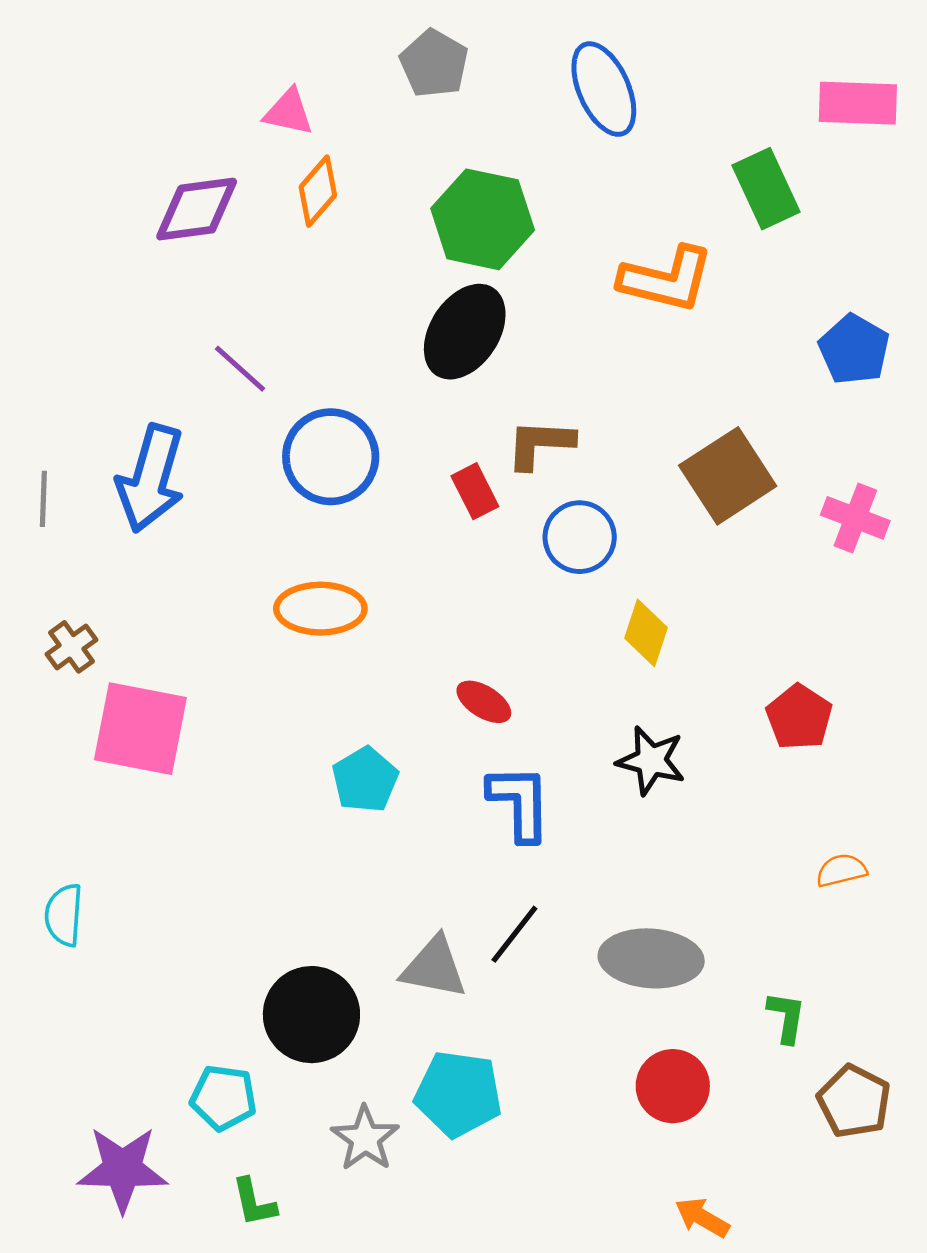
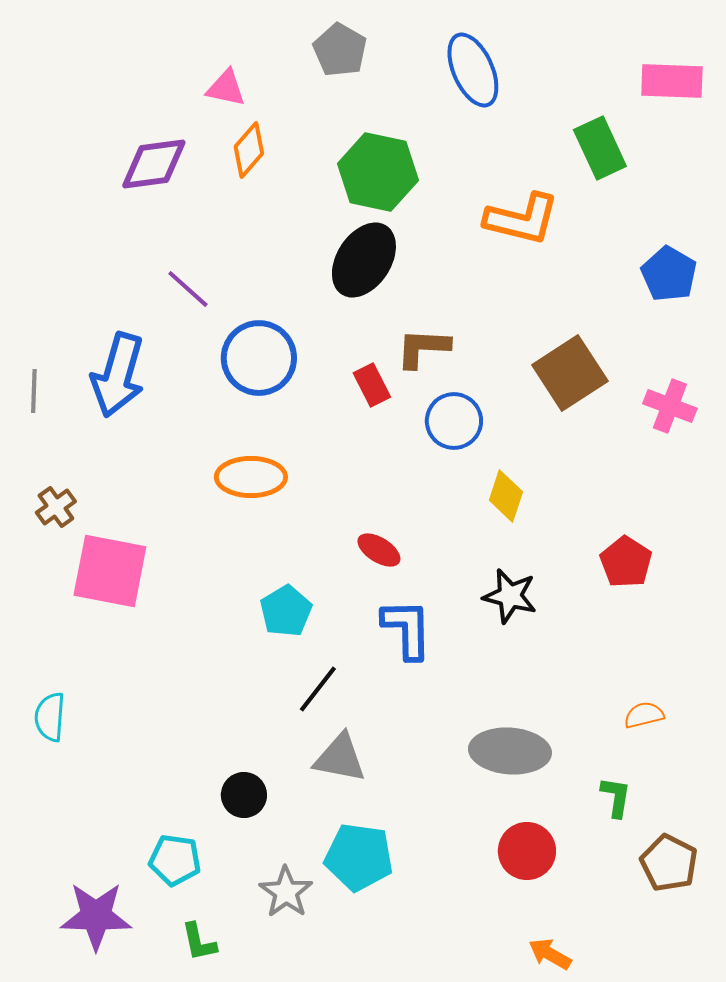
orange semicircle: (841, 870) -> (644, 715), moved
black line: (514, 934) -> (318, 689), moved
black circle: (311, 1015) -> (244, 795), size x0.6

